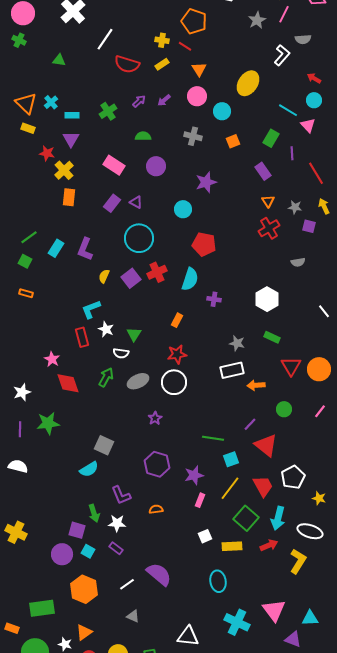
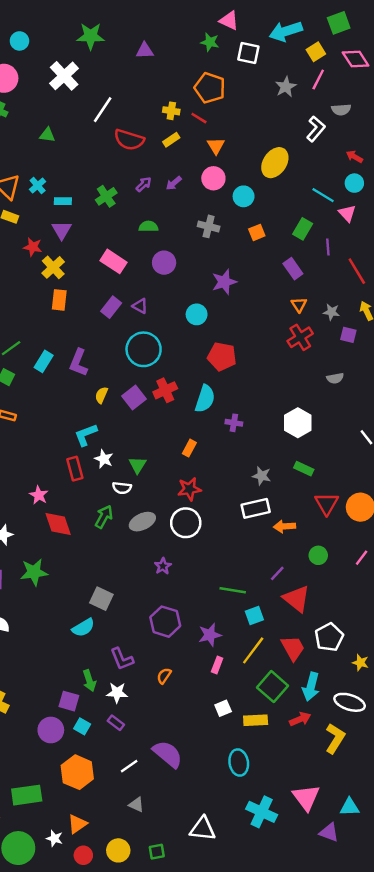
orange semicircle: (156, 509) -> (164, 676), turned -48

